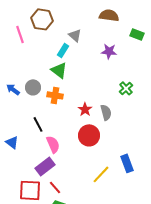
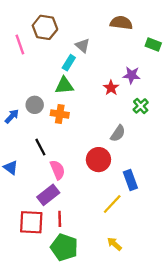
purple star: (109, 51) -> (132, 75), moved
green triangle: (59, 70) -> (64, 85), turned -42
blue arrow: (13, 89) -> (12, 116), moved, turned 96
red star: (85, 109) -> (111, 88), moved
gray semicircle: (106, 112) -> (118, 133), turned 49
blue rectangle: (127, 163) -> (130, 180), moved
red line: (55, 187) -> (60, 219), turned 40

